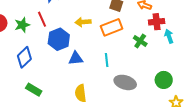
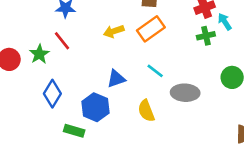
blue hexagon: (59, 39) -> (95, 107), moved
green cross: (140, 41) -> (206, 36), moved, turned -32
cyan line: (107, 60) -> (155, 71), turned -32
yellow semicircle: (81, 93) -> (146, 111), moved

